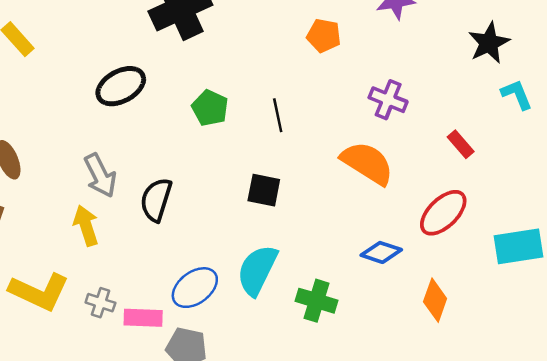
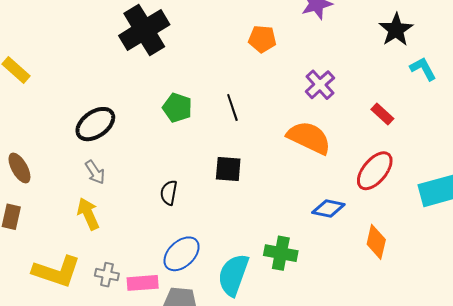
black ellipse: (121, 86) -> (95, 124), moved
purple cross: (388, 100) -> (320, 85), turned 32
gray arrow: (100, 175) -> (95, 172), size x0.7
black semicircle: (156, 200) -> (169, 193), moved, size x0.7
cyan semicircle: (257, 270) -> (233, 275), moved

